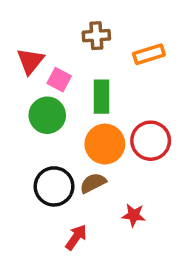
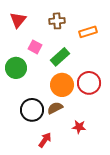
red triangle: (30, 61) -> (18, 20), moved
green rectangle: (101, 97) -> (60, 57), turned 48
green circle: (47, 115) -> (16, 68), moved

